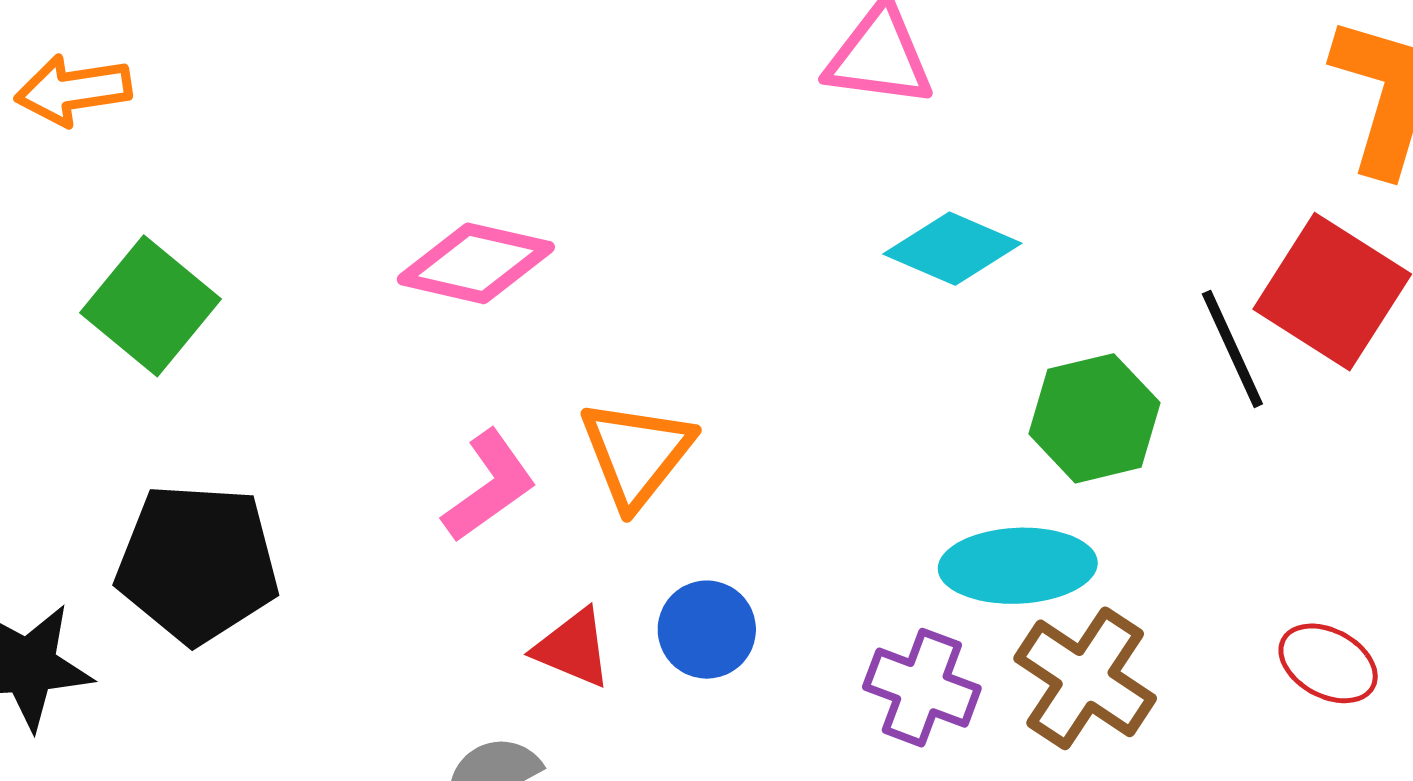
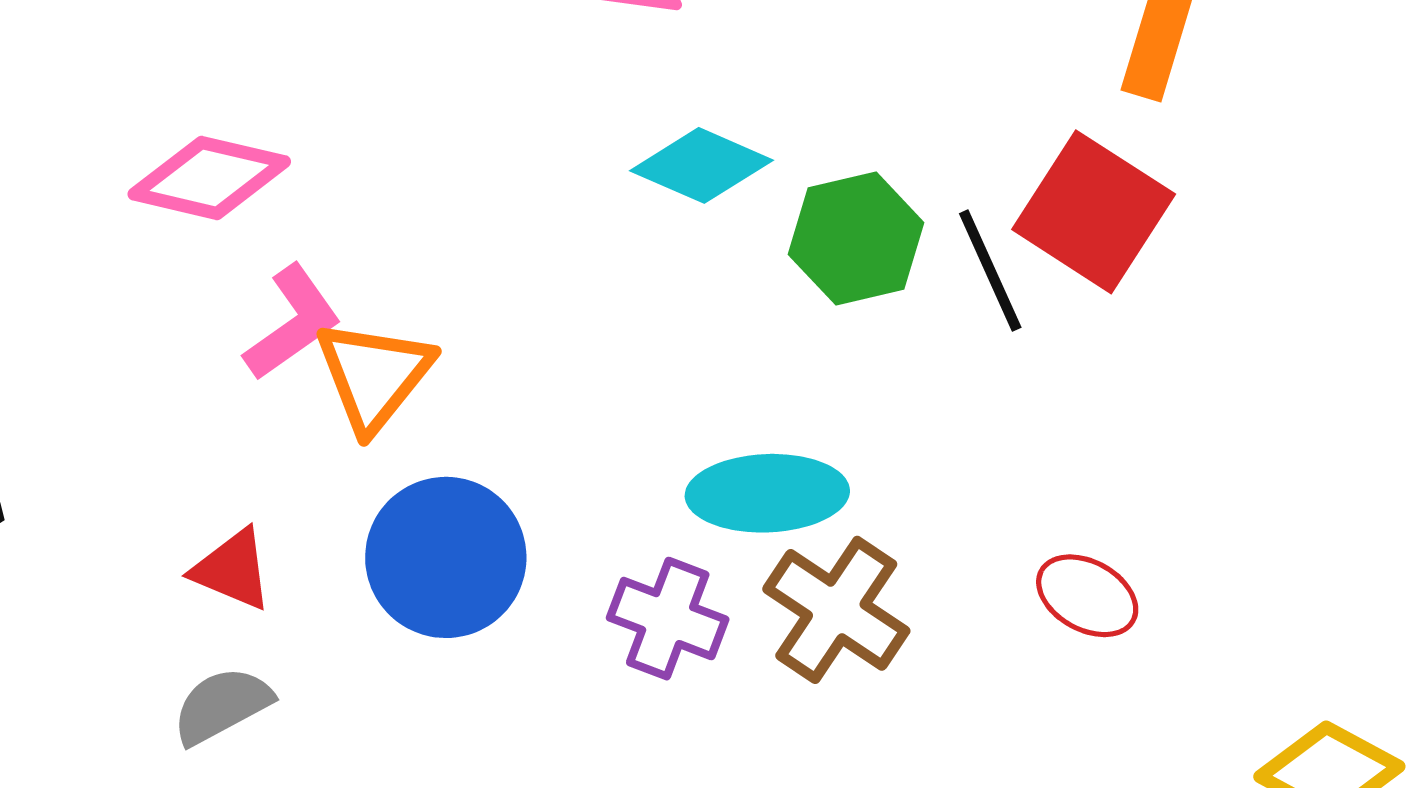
green hexagon: (1095, 418) -> (856, 239), moved
pink L-shape: (489, 486) -> (292, 323), moved
blue circle: (707, 630) -> (446, 557), size x1.6
red triangle: (573, 648) -> (232, 570), moved

